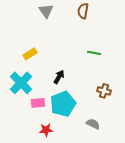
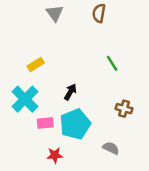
green line: (94, 53) -> (112, 63), turned 48

